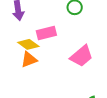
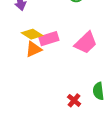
pink rectangle: (46, 33) -> (49, 39), moved

